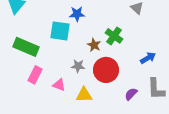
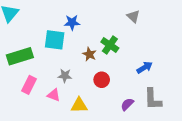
green rectangle: (26, 47) -> (20, 56), turned -40
gray star: (78, 66) -> (65, 76), moved
red circle: (106, 70) -> (102, 80), size x0.6

